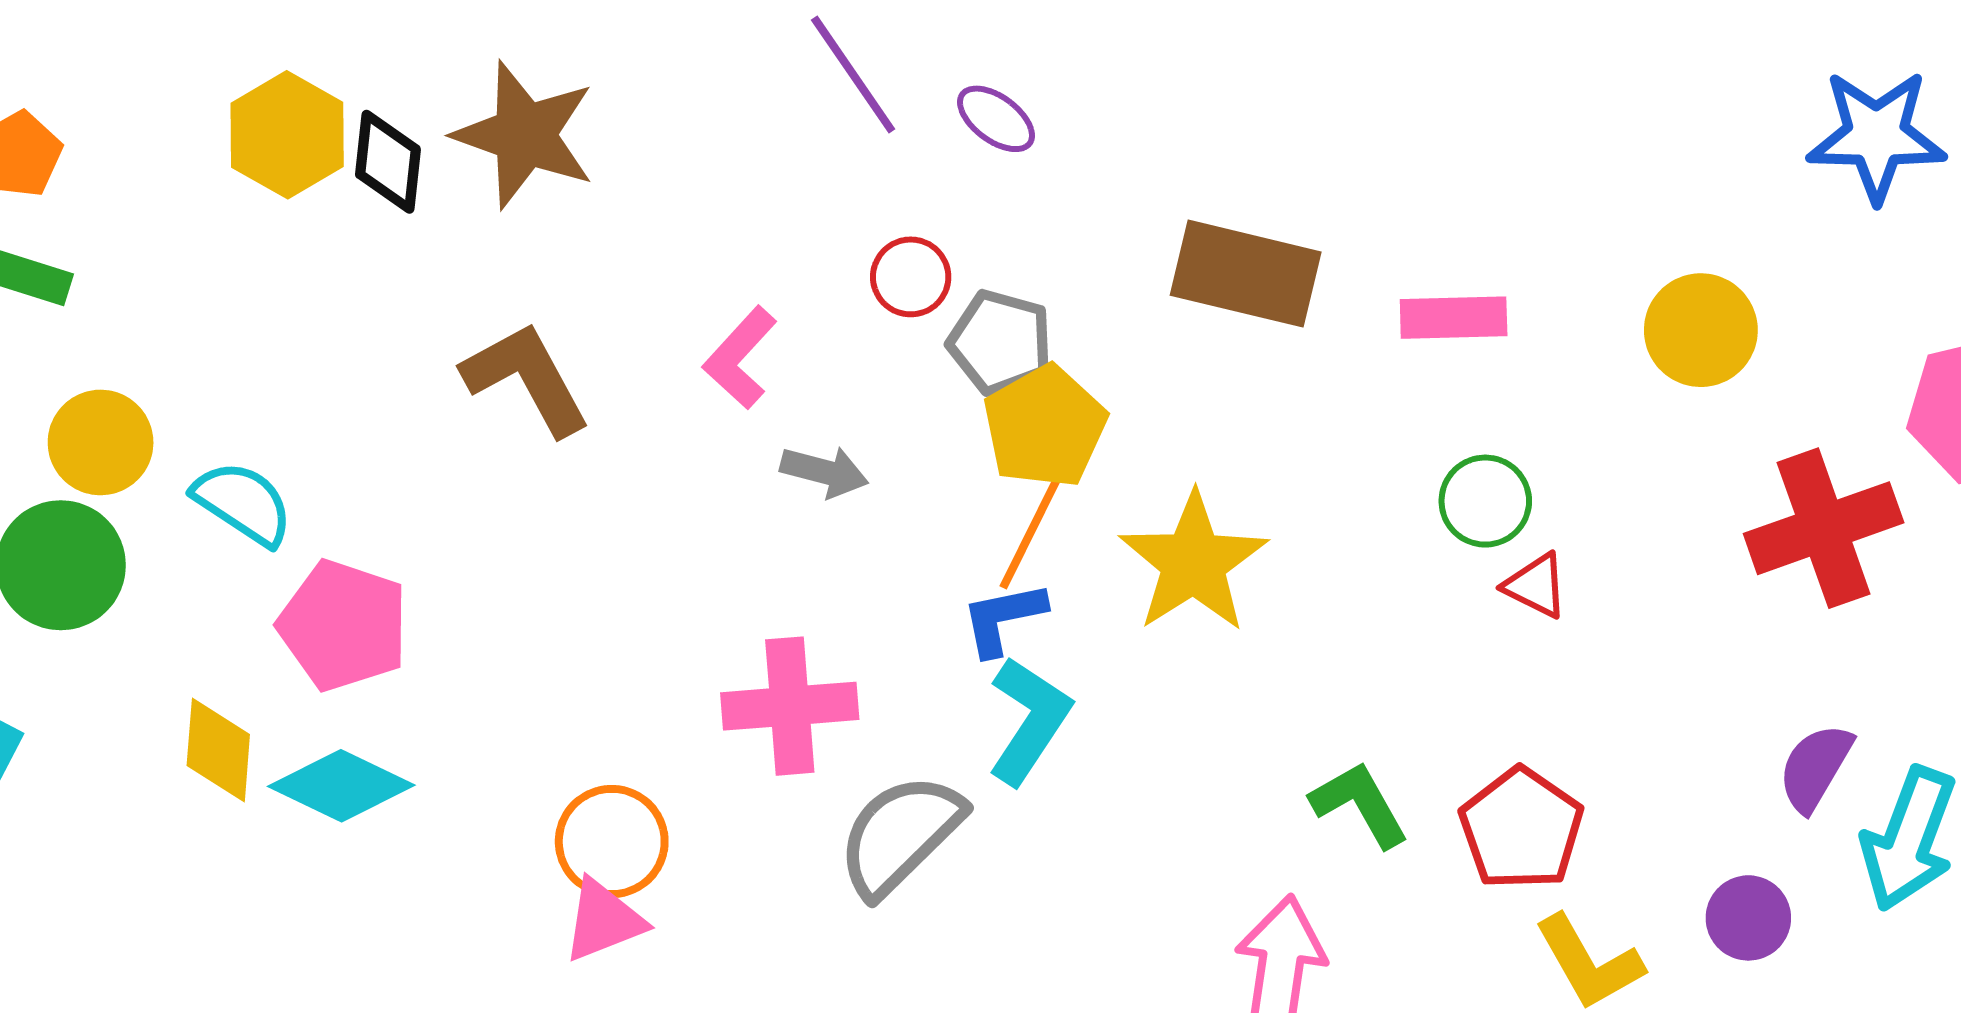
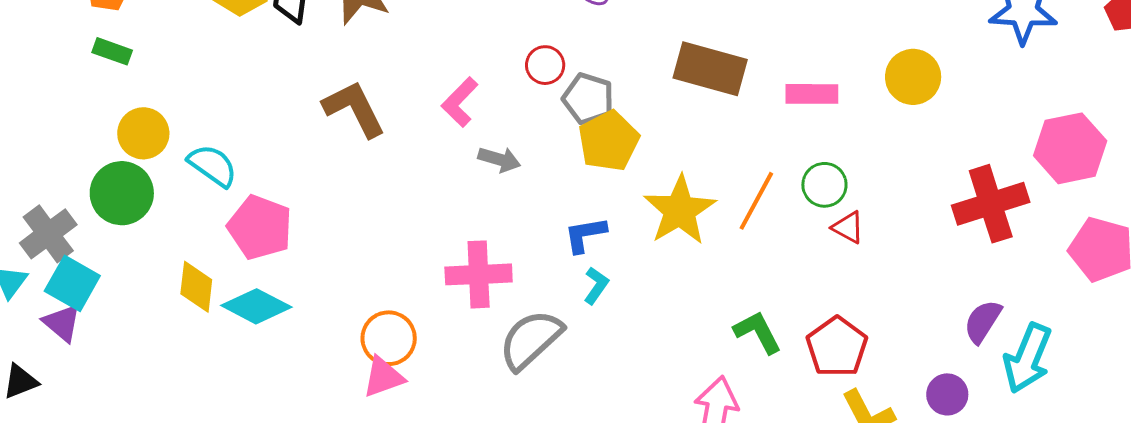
yellow circle: (1701, 330) -> (913, 77), moved
orange line: (1032, 530) -> (756, 201), moved
cyan L-shape: (1029, 721) -> (596, 285), size x0.6

